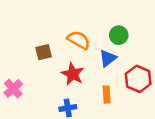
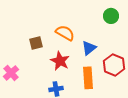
green circle: (119, 35) -> (111, 16), moved
orange rectangle: (107, 95) -> (88, 78), size x1.5

